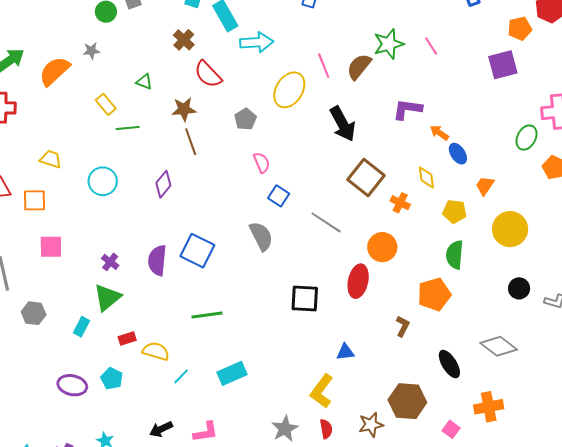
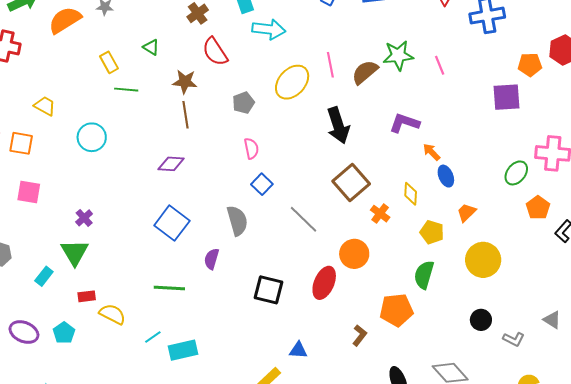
purple diamond: (163, 184) -> (171, 164), moved, turned 44
purple semicircle: (157, 260) -> (212, 259), moved, size x0.7
green triangle: (107, 298) -> (75, 252), turned -32
cyan line: (181, 376) -> (153, 337), moved

